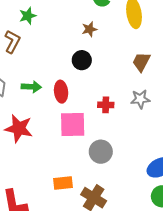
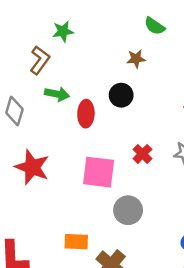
green arrow: (31, 87) -> (57, 94), moved
red ellipse: (61, 92) -> (86, 114), moved
red cross: (106, 105) -> (142, 154), turned 35

